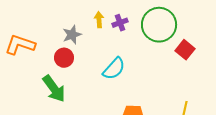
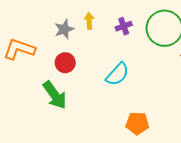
yellow arrow: (99, 20) -> (89, 21), moved
gray star: (72, 35) -> (64, 29), moved

